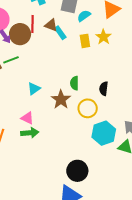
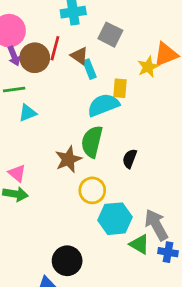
cyan semicircle: (84, 16) -> (103, 105), moved, size x1.6
yellow star: (104, 37) -> (148, 67), moved
green semicircle: (74, 83) -> (92, 142), size x1.6
cyan triangle: (34, 89) -> (28, 113), moved
yellow circle: (88, 108) -> (92, 190), moved

